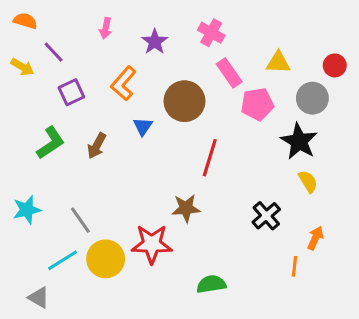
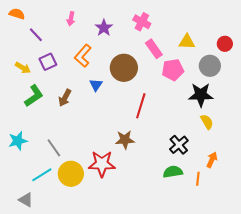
yellow arrow: (22, 67) -> (23, 68), moved
black star: (299, 141) -> (201, 95), turned -30
green semicircle: (211, 284) -> (173, 172), moved

